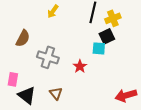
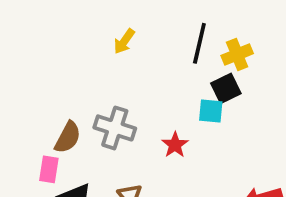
brown semicircle: (23, 38) -> (68, 137), moved

